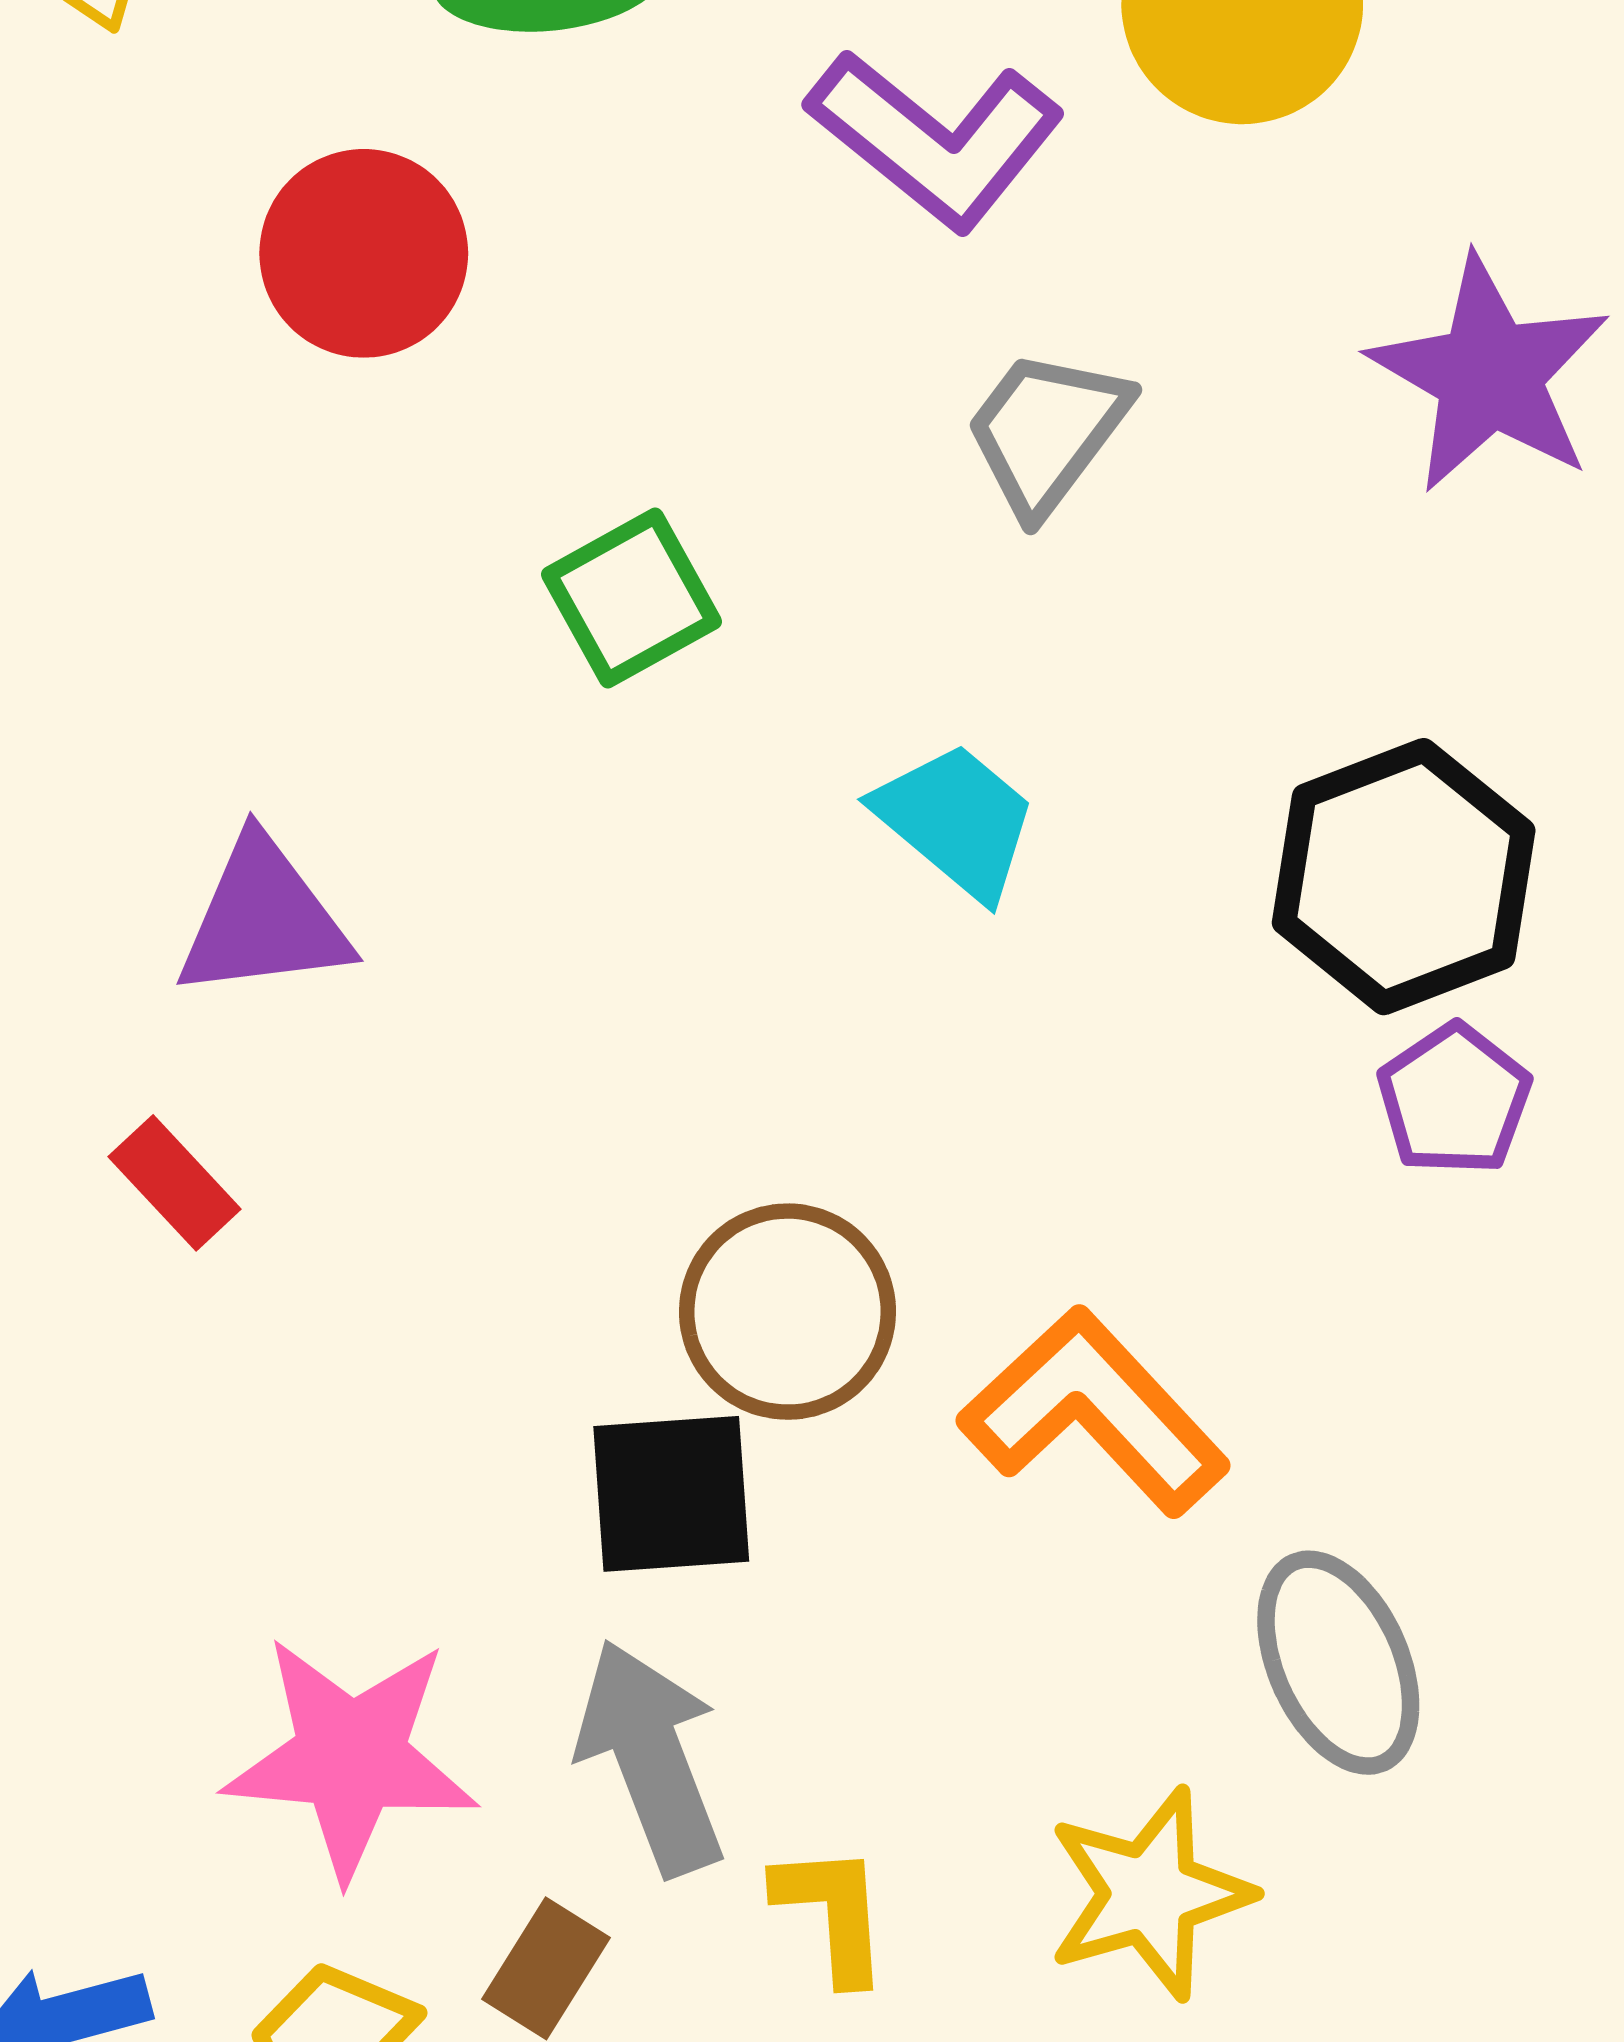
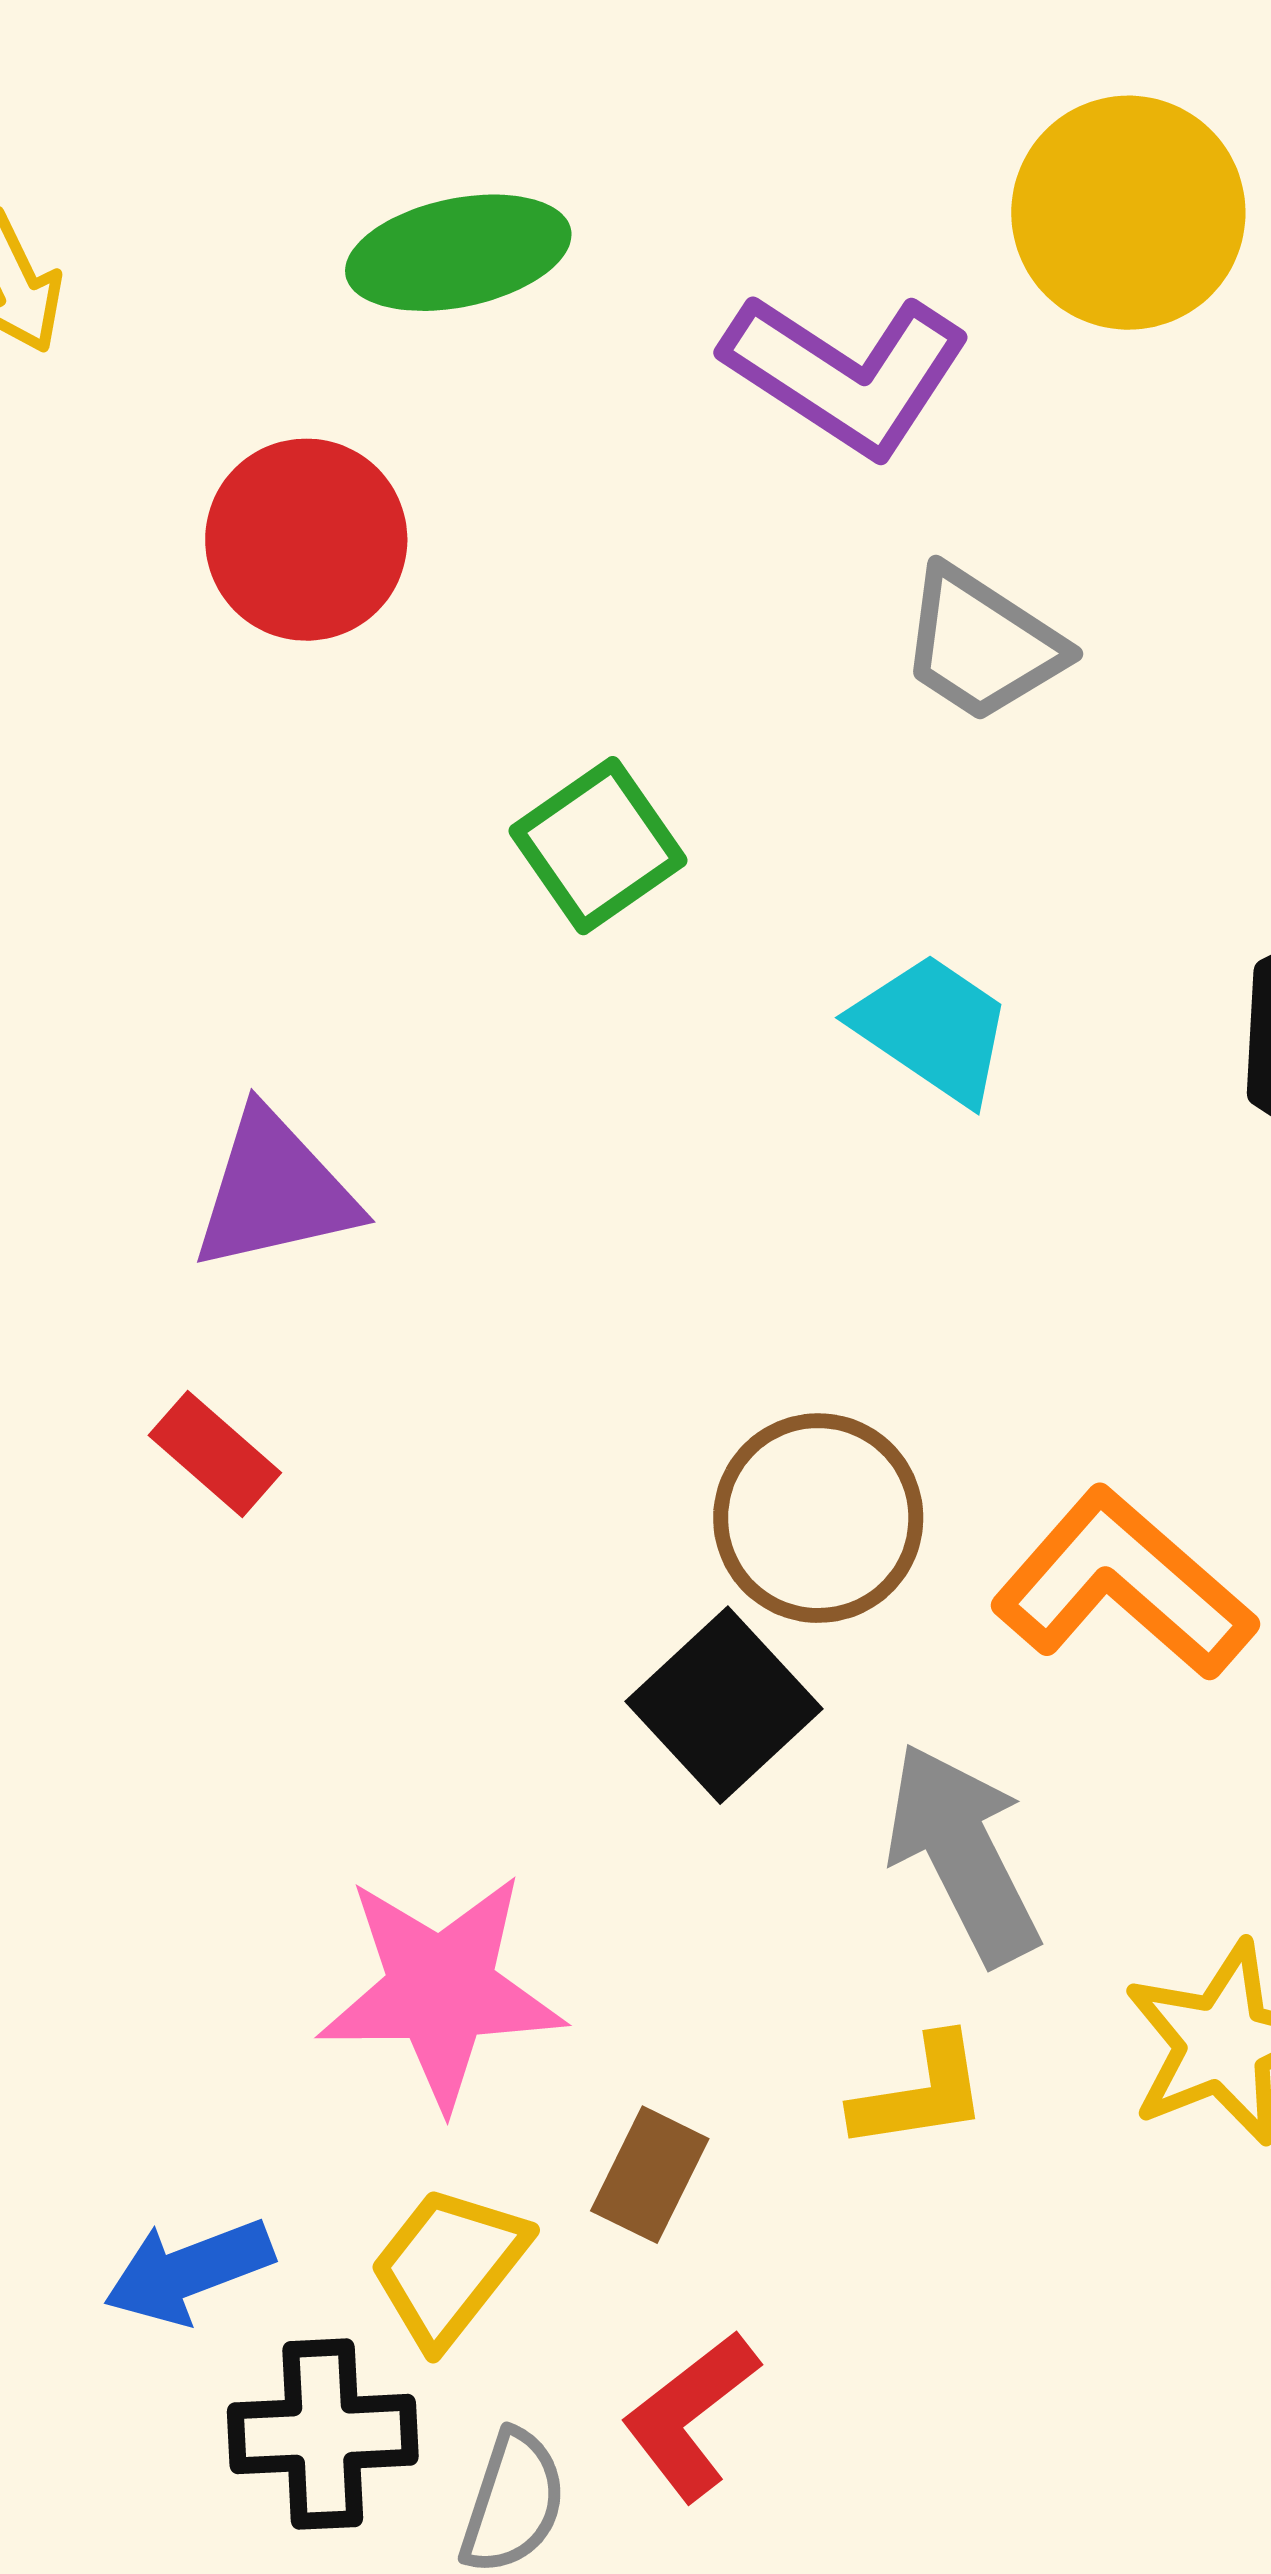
gray trapezoid: (1047, 431) -> (982, 644), turned -88
black square: (671, 1494) -> (724, 1705), turned -33
gray arrow: (651, 1757) -> (963, 1854), moved
yellow L-shape: (832, 1913) -> (920, 2093), turned 91

